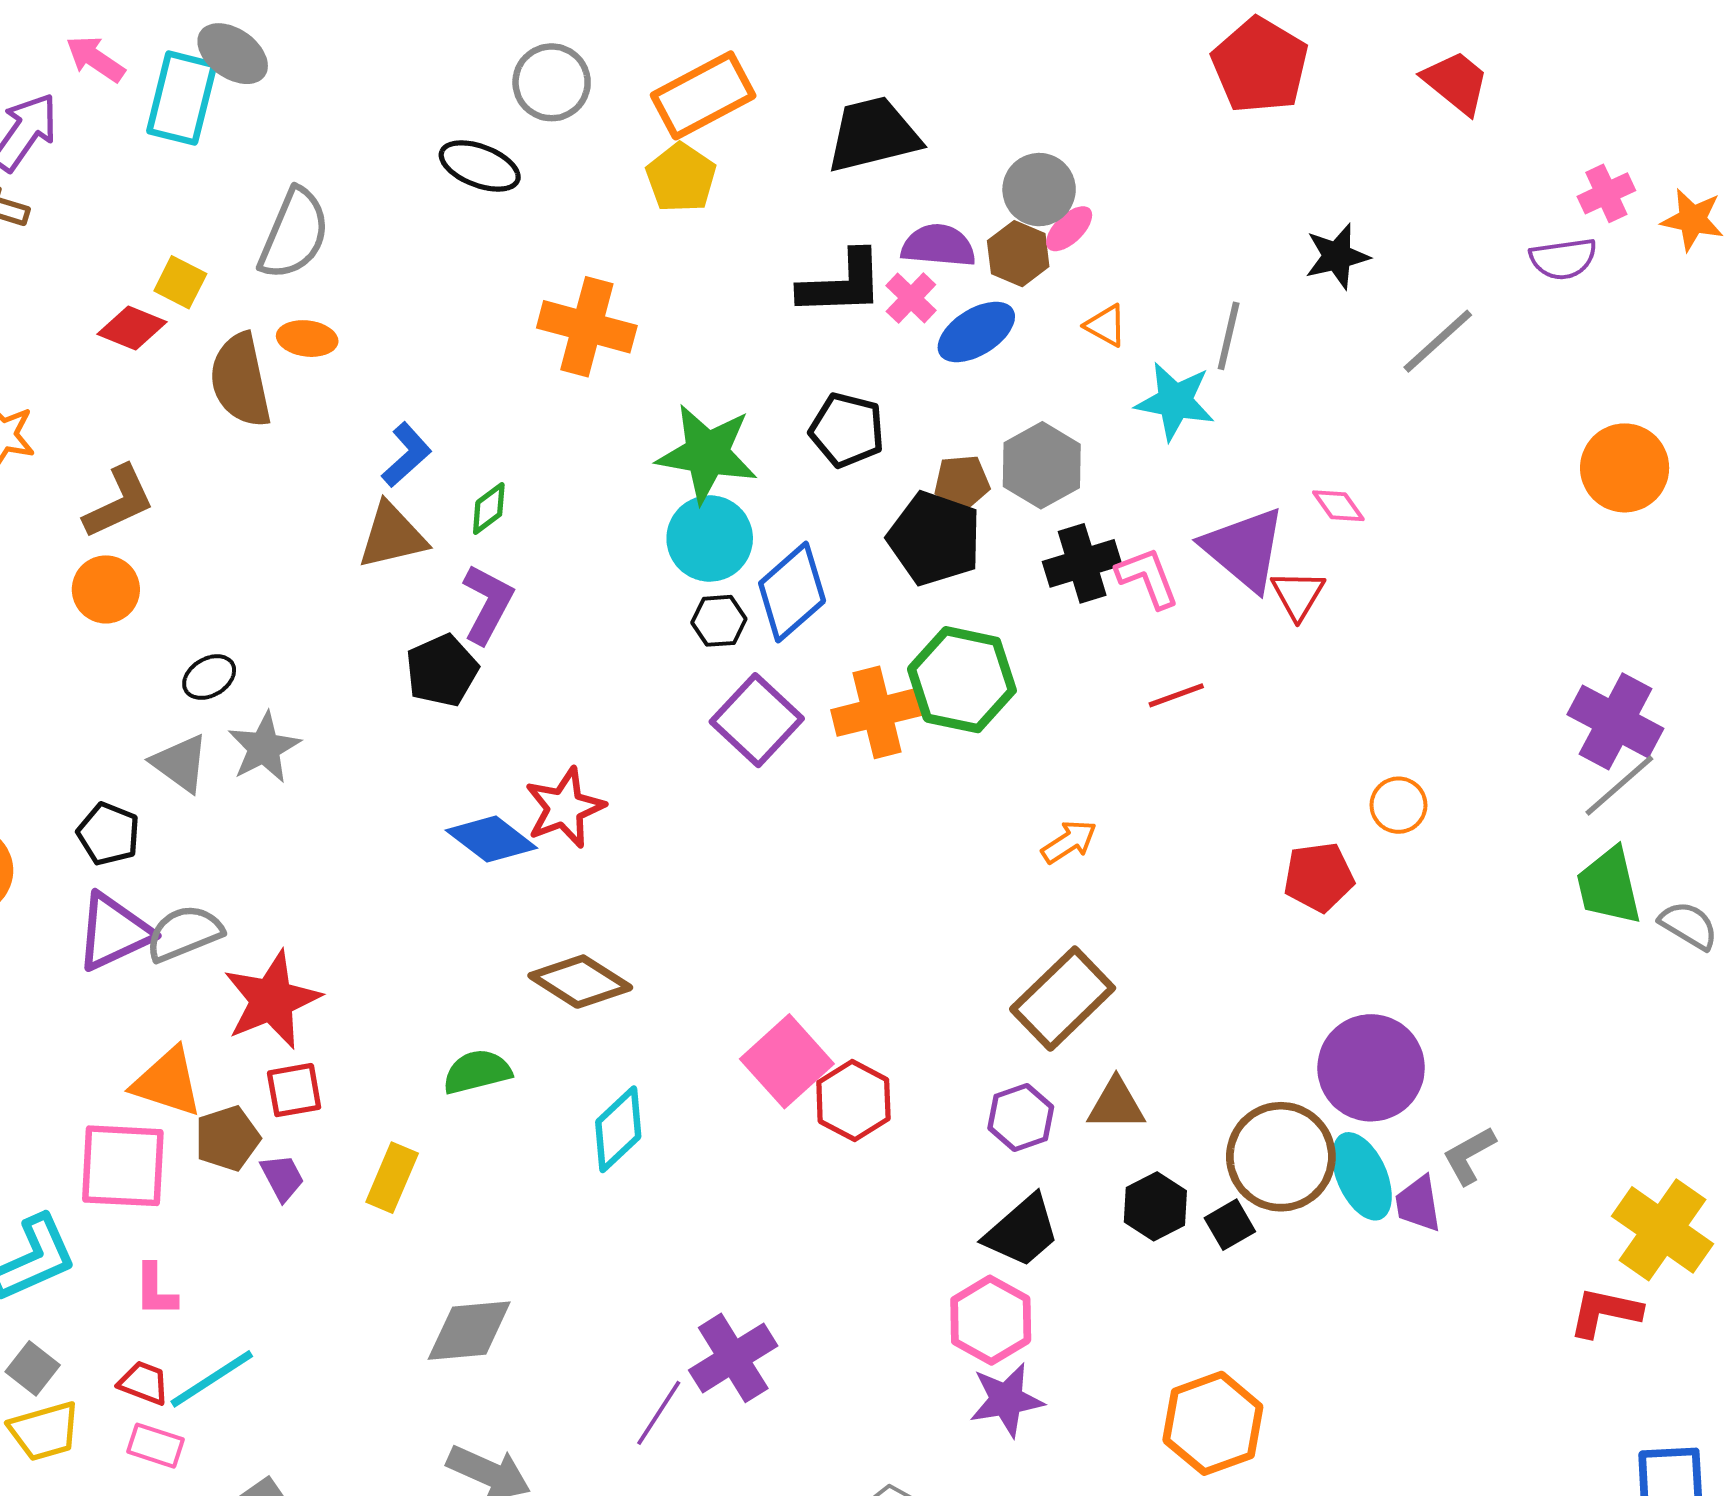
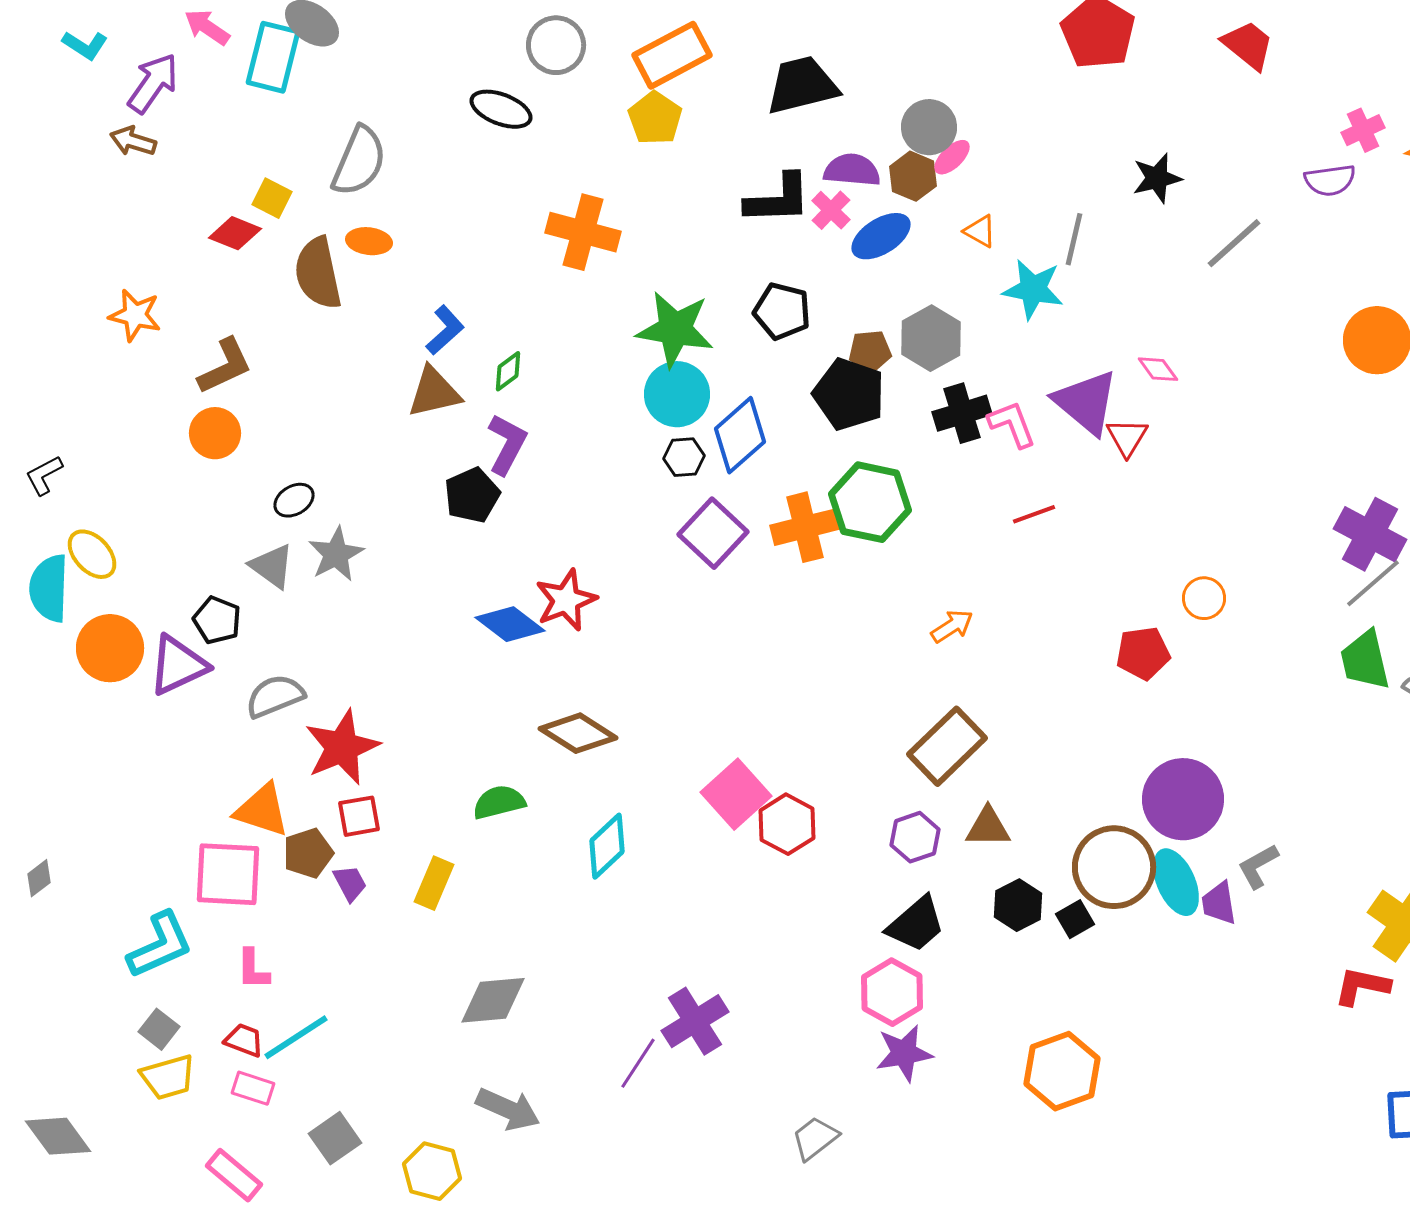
purple triangle: (114, 932) -> (178, 665), moved

